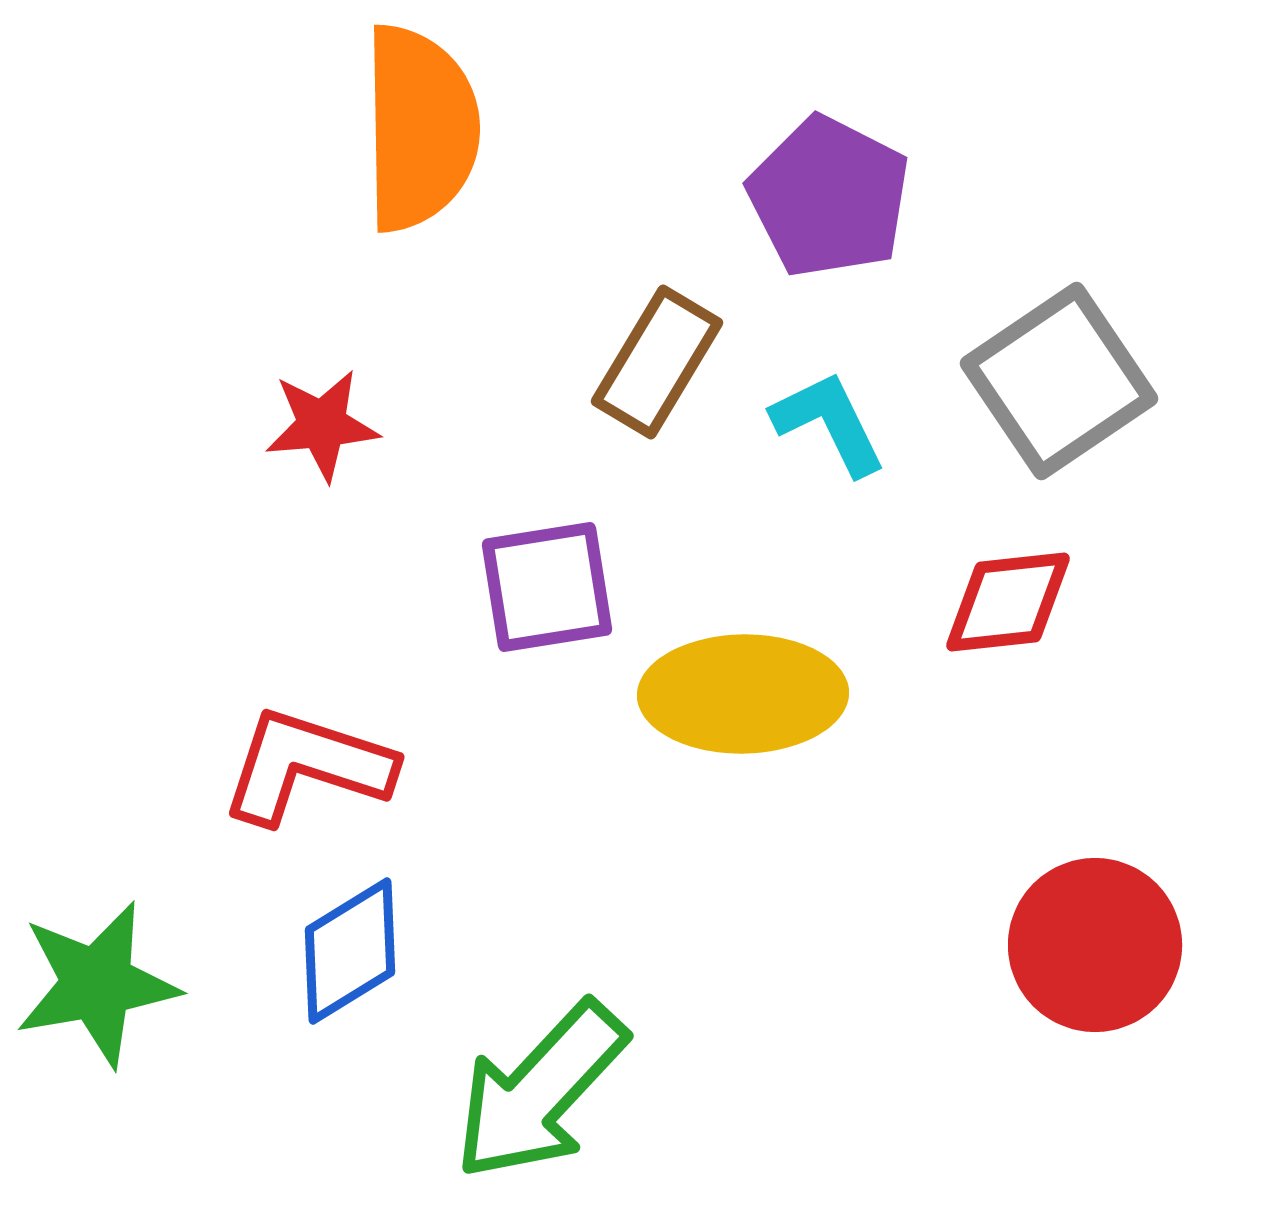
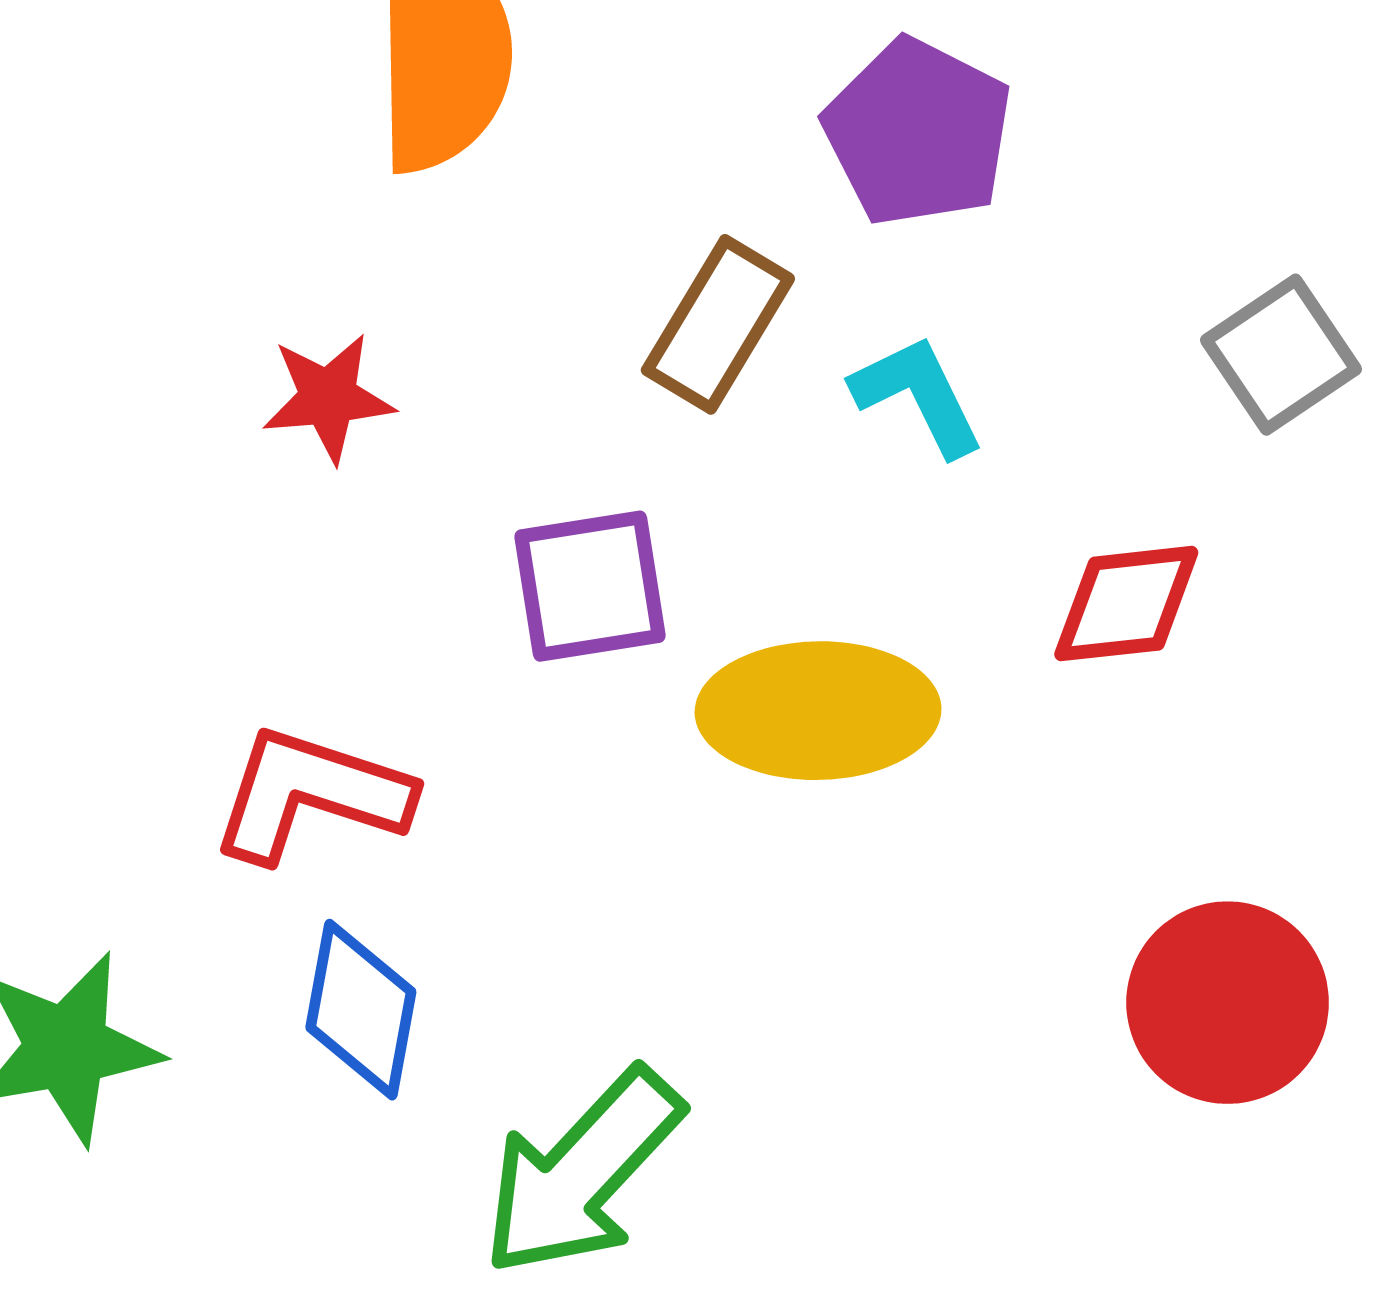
gray square: (1059, 381) -> (1281, 355), moved, size x0.7
blue diamond: (350, 951) -> (361, 1010), turned -48

